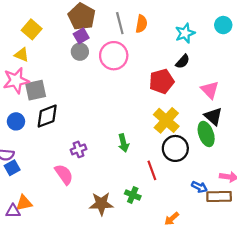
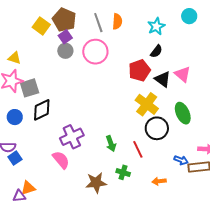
yellow square: (32, 29) -> (41, 26), moved
black triangle: (213, 116) -> (163, 79), moved
green arrow: (123, 143) -> (111, 144), moved
purple cross: (78, 149) -> (72, 137), size x1.6
orange arrow: (172, 219) -> (159, 181), moved, turned 40

